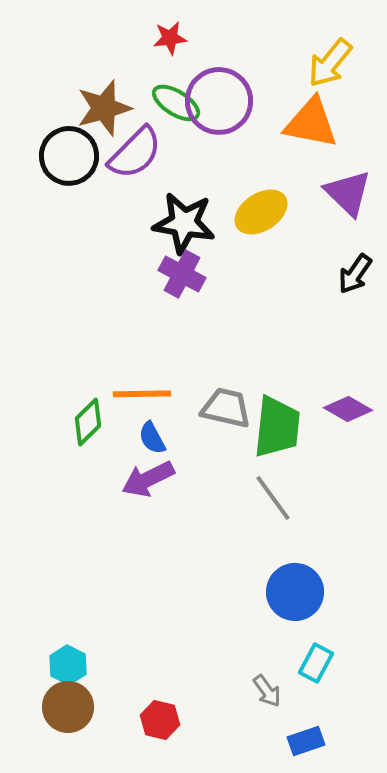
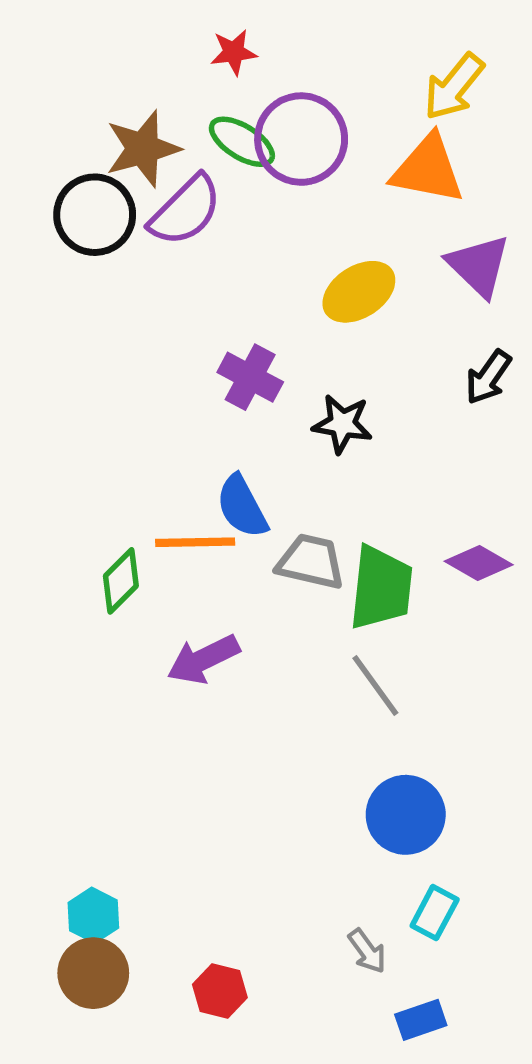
black star: (184, 223) -> (342, 424), moved, size x0.7
blue semicircle: (152, 438) -> (242, 507), moved, size x1.4

